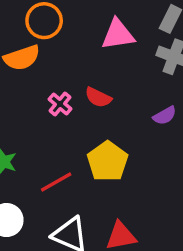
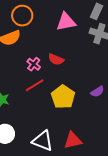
purple semicircle: (165, 116) -> (97, 92), moved
red line: (56, 182) -> (35, 85), moved

